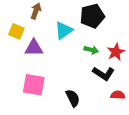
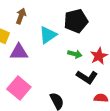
pink square: (34, 85) -> (19, 88), turned 30

